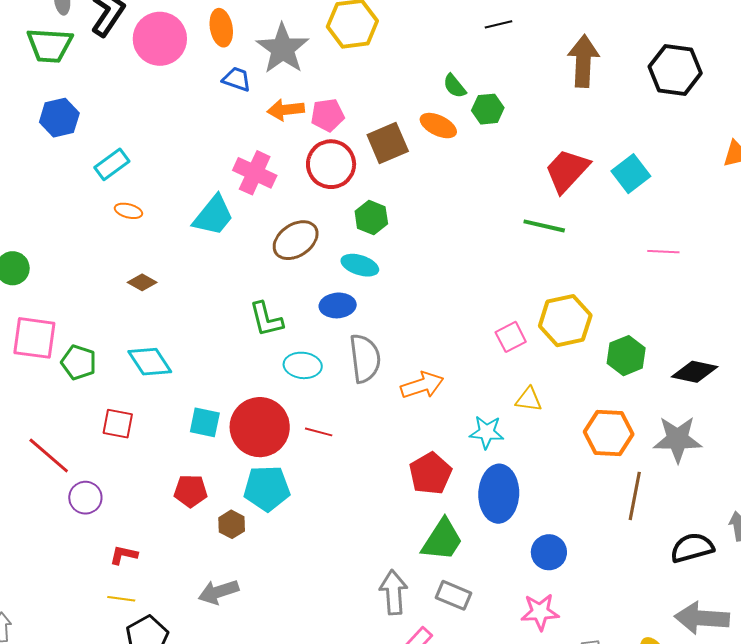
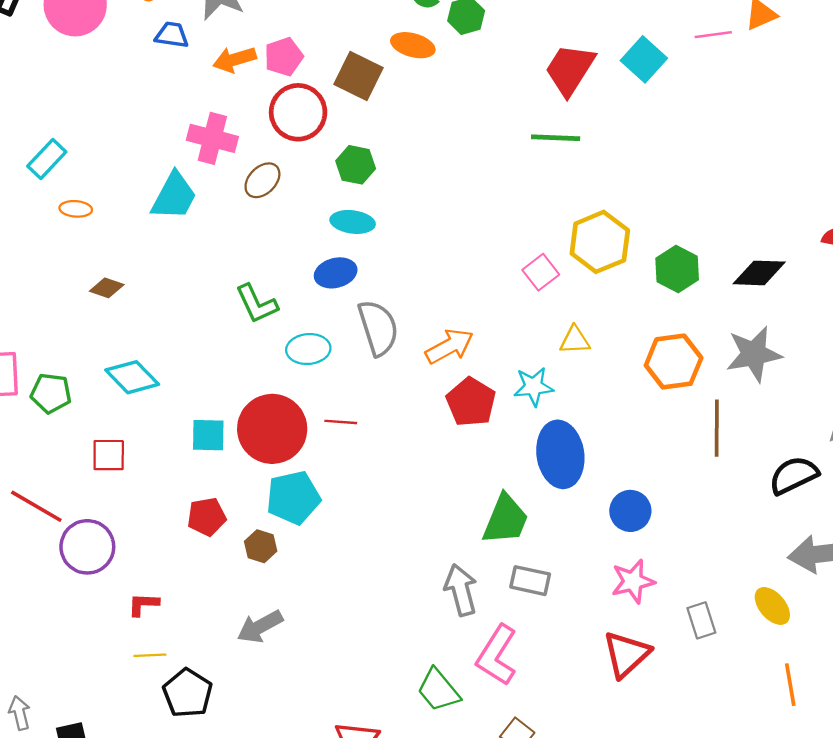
brown square: (388, 143) -> (359, 76), turned -30
brown ellipse: (296, 240) -> (262, 180), moved, size x0.7
pink line: (663, 252) -> (713, 35), moved
red pentagon: (430, 473) -> (471, 402), moved
purple circle: (85, 498) -> (87, 547), size x1.4

